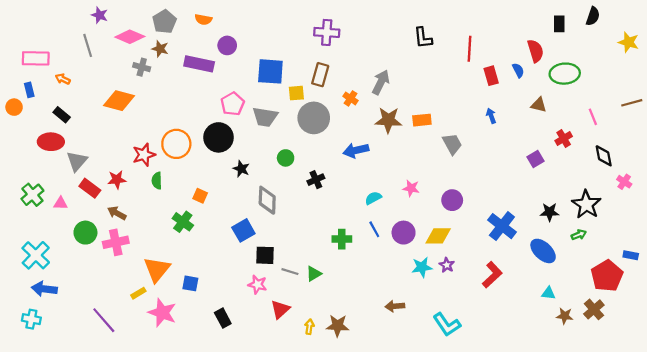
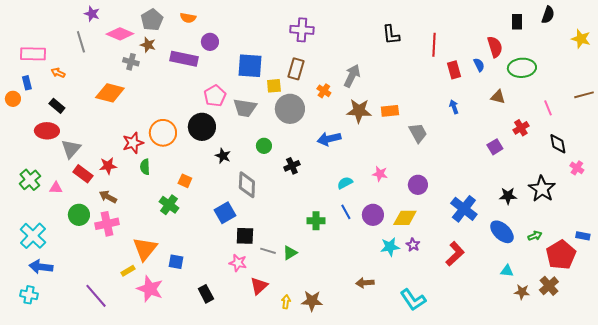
green arrow: (579, 235) -> (535, 236), moved

